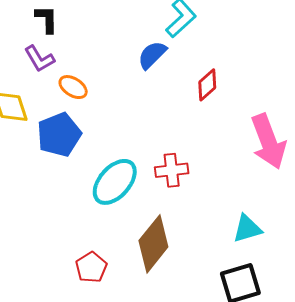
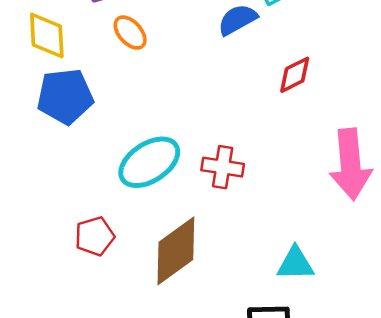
blue pentagon: (59, 135) -> (65, 96), moved
red pentagon: (91, 267) -> (95, 236), moved

